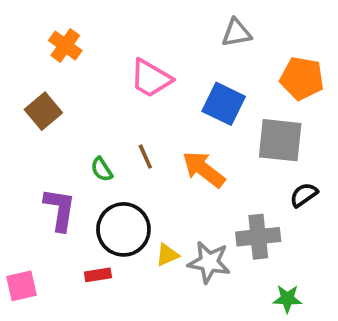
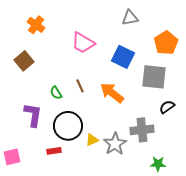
orange pentagon: (302, 78) -> (166, 43), turned 30
gray star: (209, 262) -> (115, 144), turned 30

